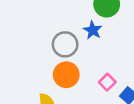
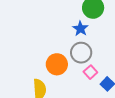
gray circle: (65, 44) -> (81, 53), moved

